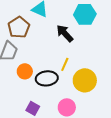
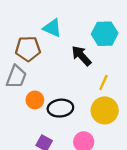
brown pentagon: (19, 27) -> (28, 49), turned 30
yellow line: (65, 64) -> (103, 83), moved

